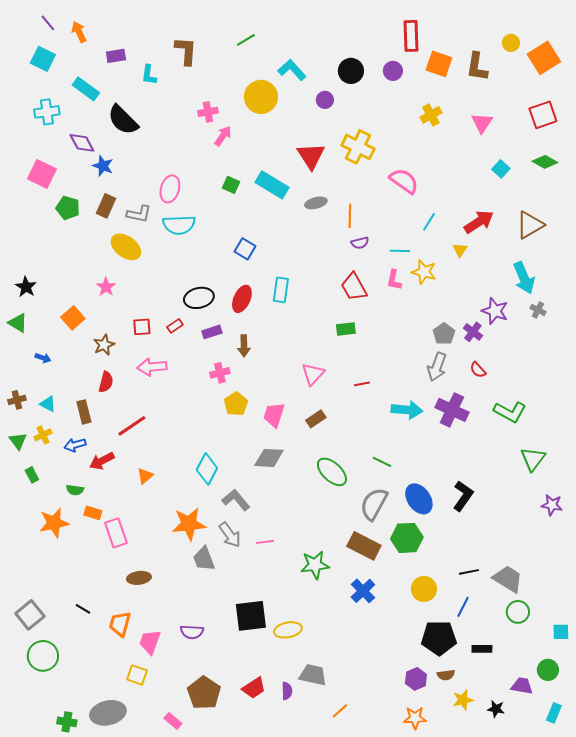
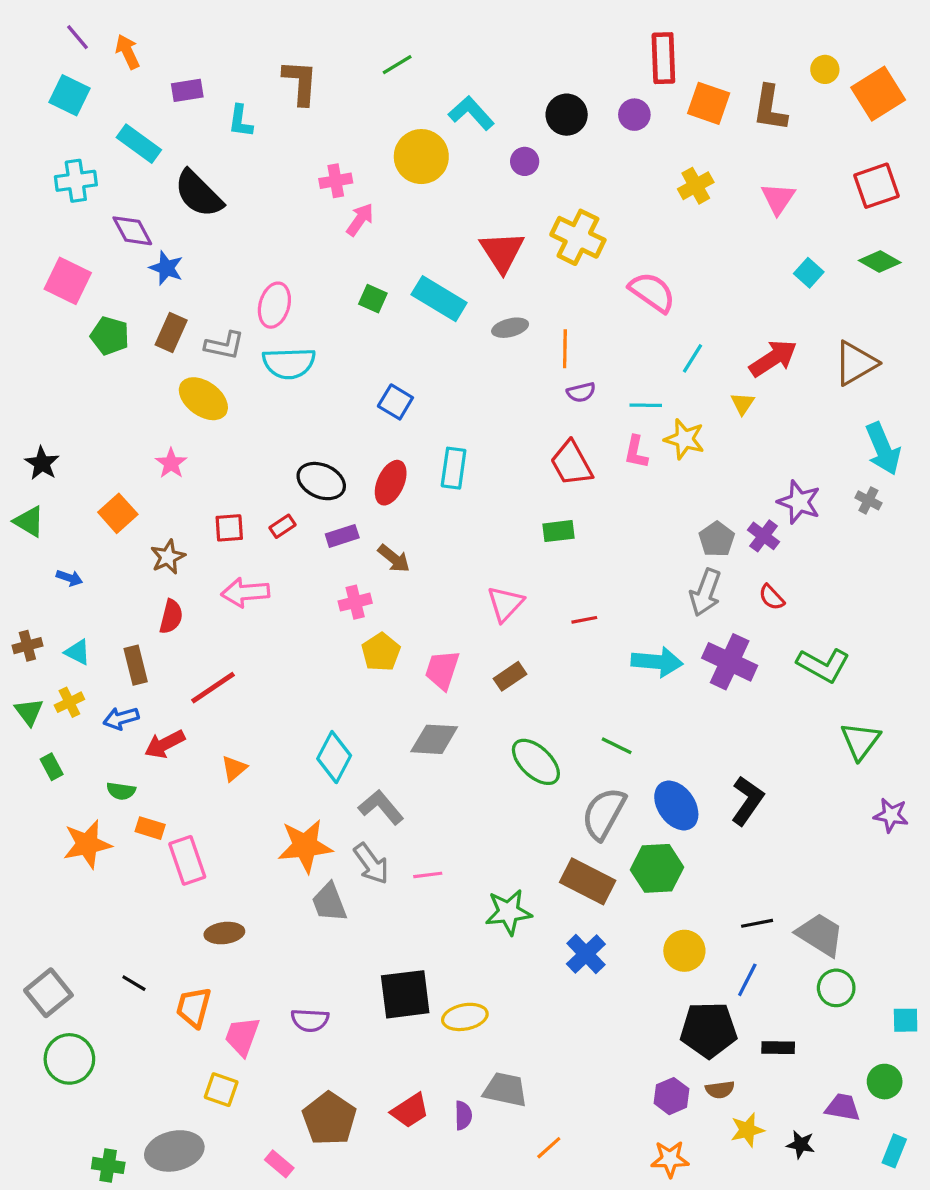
cyan arrow: (524, 278) -> (883, 449), moved
black ellipse: (199, 298) -> (321, 481), turned 36
brown arrow: (244, 346) -> (394, 559), turned -50

